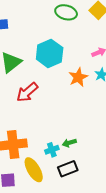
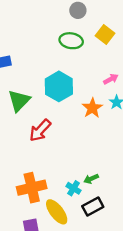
cyan cross: (52, 150) -> (73, 188), turned -32

